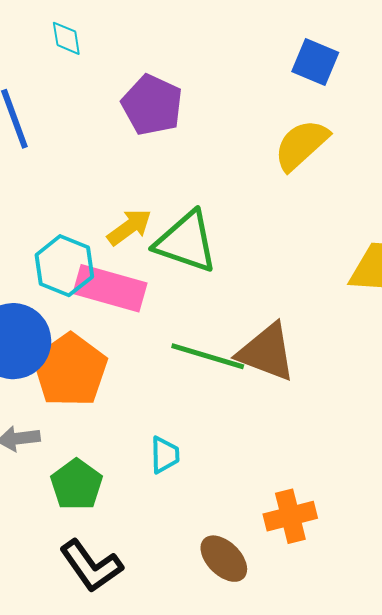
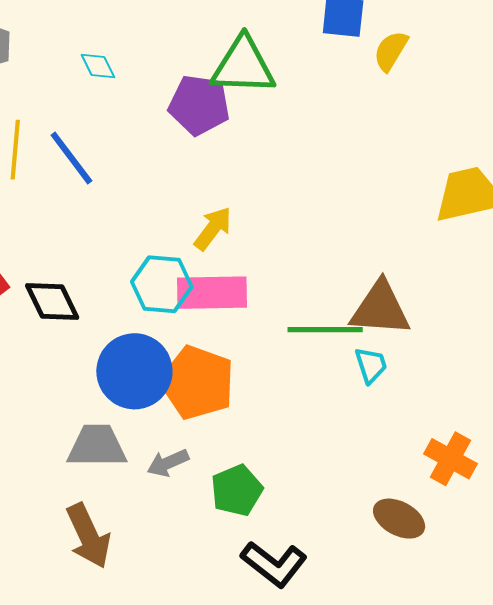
yellow semicircle: (301, 145) -> (391, 51), moved, size x0.7
green triangle: (186, 242) -> (243, 66), moved
cyan trapezoid: (165, 455) -> (371, 365), moved
green pentagon: (77, 485) -> (237, 490), turned 30
orange cross: (290, 516) -> (450, 459), turned -30

